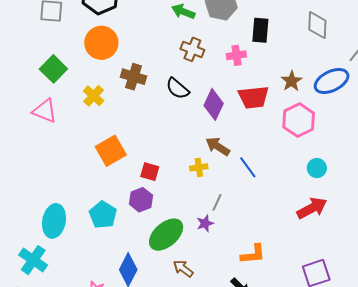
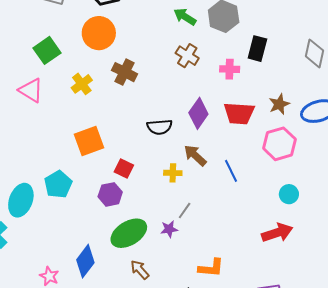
black semicircle: (178, 89) -> (160, 127), moved, turned -55
blue line: (248, 167) -> (231, 171), moved
cyan pentagon: (103, 215) -> (58, 184), moved

